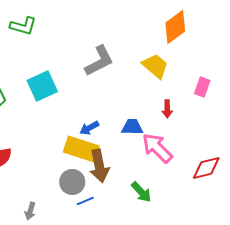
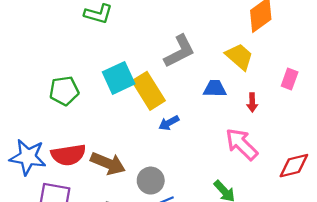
blue trapezoid: (132, 127) -> (215, 89), moved
yellow rectangle: (81, 149) -> (149, 91), moved, turned 40
brown arrow: (99, 166) -> (108, 163), moved, turned -56

